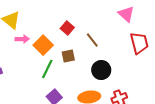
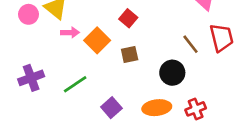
brown line: (92, 40) -> (190, 44), moved
green line: (47, 69) -> (75, 84), moved, turned 30

